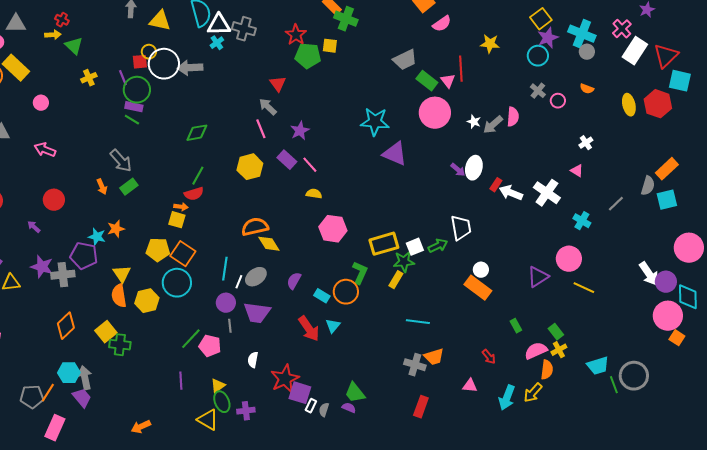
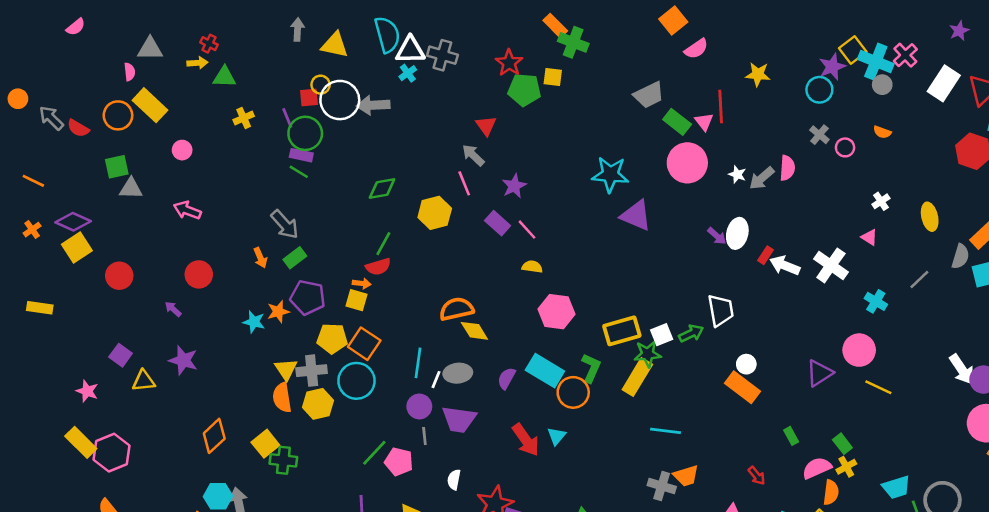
yellow square: (541, 19) -> (853, 50), moved
pink cross: (622, 29) -> (905, 55), moved
green triangle: (74, 46) -> (224, 77), turned -42
yellow ellipse: (629, 105) -> (930, 217), moved
yellow hexagon: (250, 167) -> (435, 213), moved
purple pentagon: (84, 256) -> (308, 297), moved
gray cross: (63, 275) -> (312, 371), moved
gray ellipse: (256, 277) -> (458, 373), turned 30
yellow rectangle: (396, 280) -> (637, 377), size x1.6
cyan rectangle: (322, 296) -> (545, 371), moved, size x1.8

